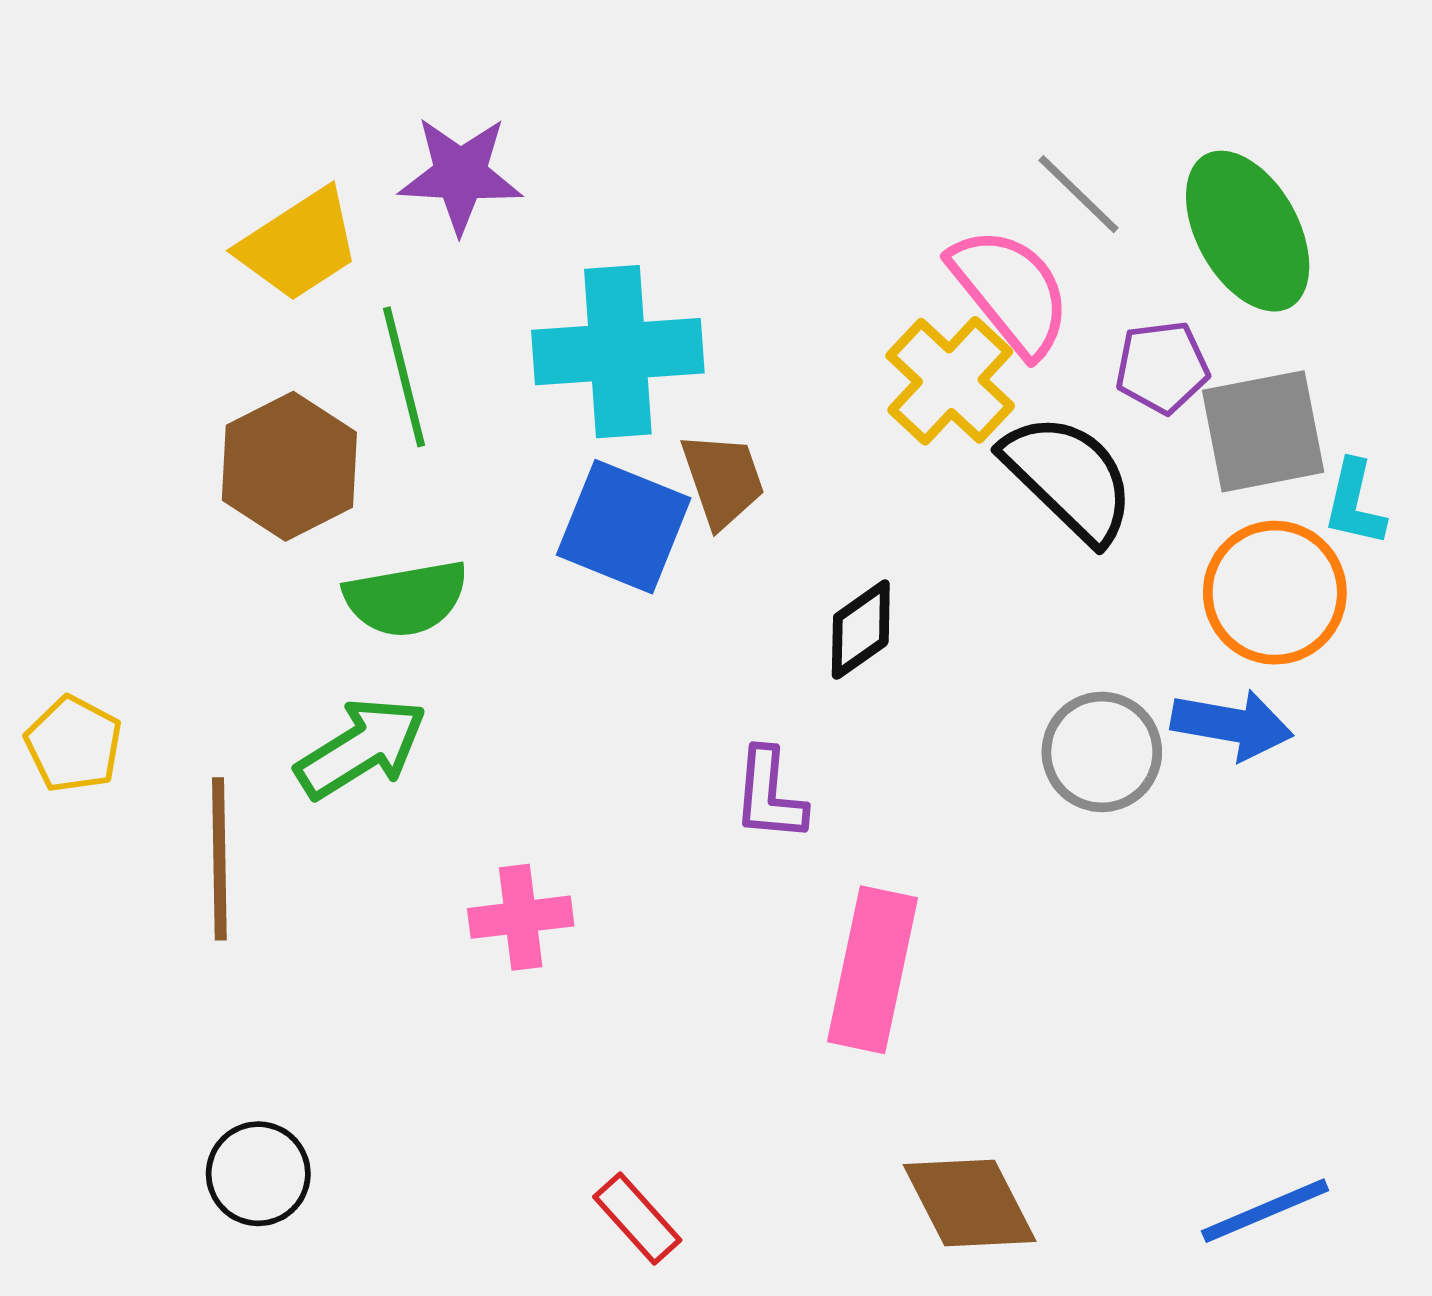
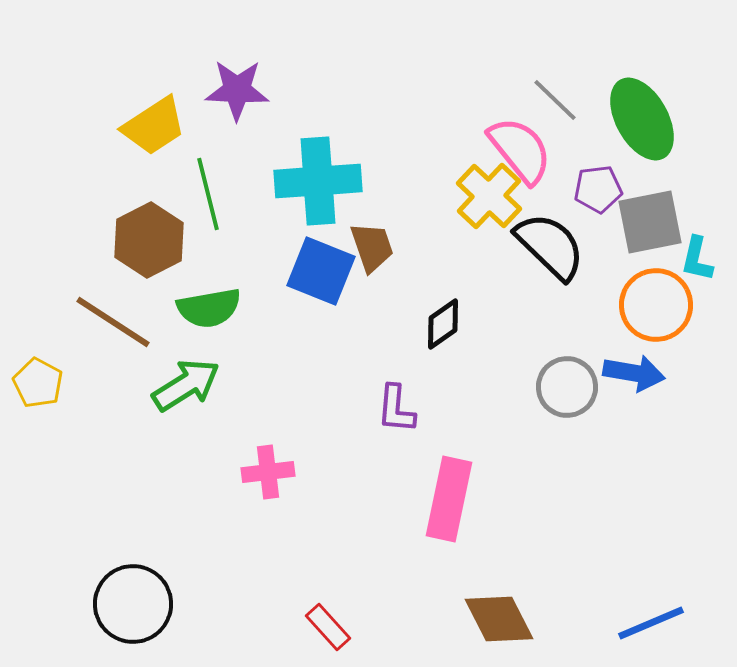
brown line: (219, 859) -> (113, 322), moved, turned -56
black circle: (258, 1174) -> (133, 604), size x1.5

